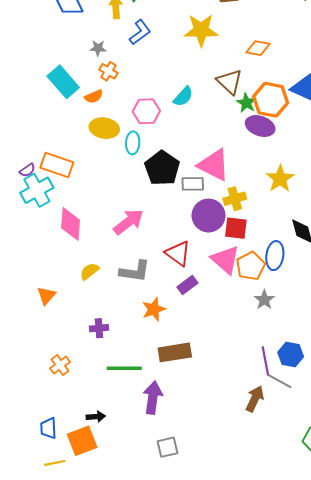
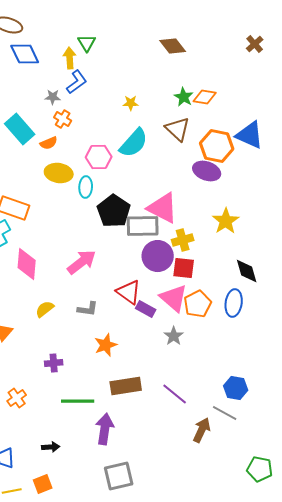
yellow star: (201, 30) -> (131, 103), moved, size x0.5
blue L-shape: (140, 32) -> (77, 82), moved
cyan semicircle: (183, 97) -> (134, 143), size x1.5
green star: (246, 103) -> (184, 97), moved
gray rectangle: (193, 184) -> (143, 226), size x1.5
blue ellipse: (275, 256) -> (234, 303), moved
gray L-shape: (135, 271) -> (88, 309), size x0.7
purple rectangle: (187, 285) -> (146, 309), moved, turned 66
gray star: (264, 300) -> (174, 336), moved
purple line: (265, 361) -> (175, 394), moved, turned -40
orange square: (82, 441) -> (43, 484), moved, size x0.7
gray square: (167, 447) -> (119, 476), size x1.4

